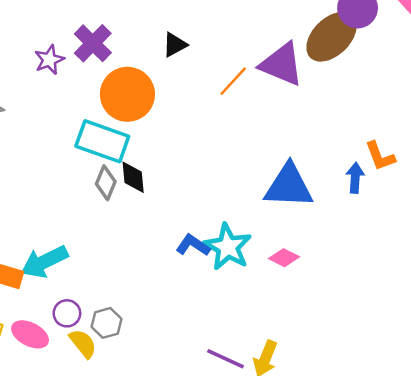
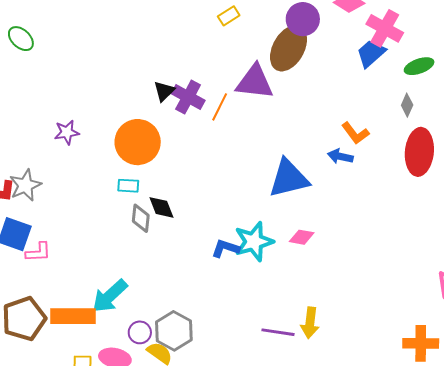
purple cross: (93, 43) -> (188, 97), moved
purple star: (49, 60) -> (67, 132), turned 30
cyan rectangle: (102, 141) -> (128, 186), size x0.5
blue arrow: (355, 178) -> (340, 156), turned -65
cyan star: (228, 247) -> (254, 242), turned -30
gray hexagon: (107, 323) -> (174, 331), size x1.5

